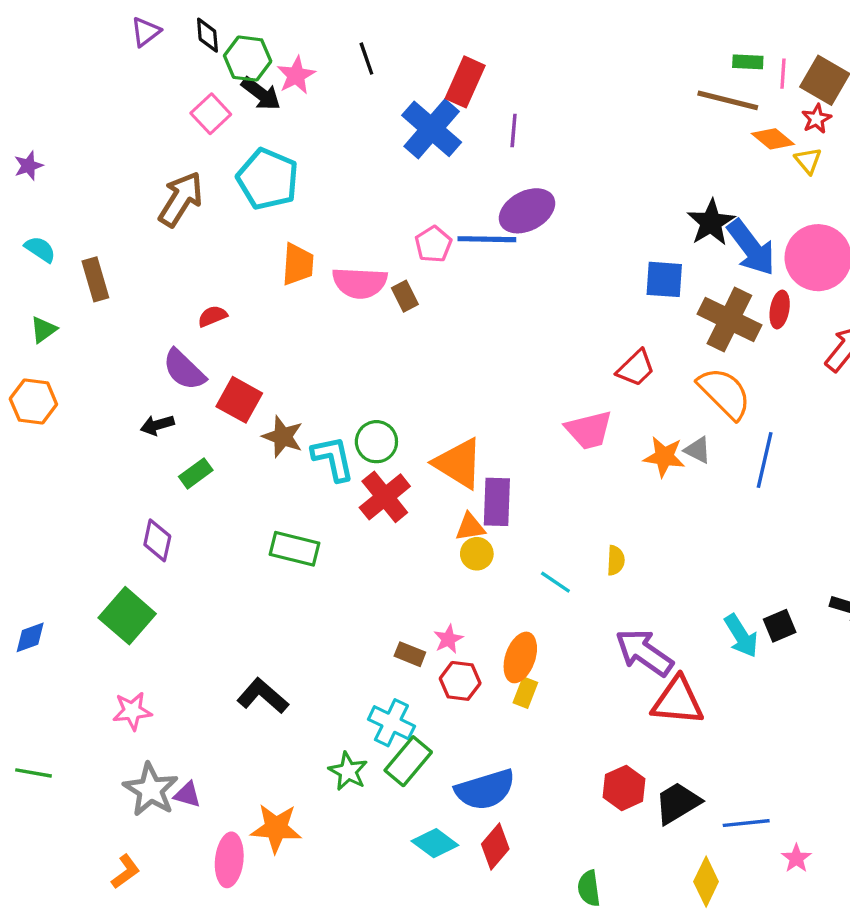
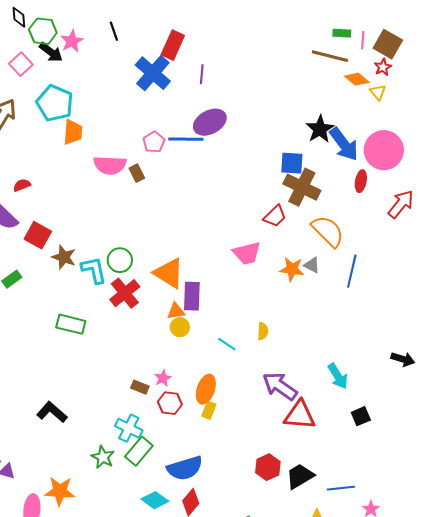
orange trapezoid: (298, 264) -> (73, 132), moved
brown cross: (729, 320) -> (302, 187), moved
black square: (780, 626) -> (361, 416), moved

